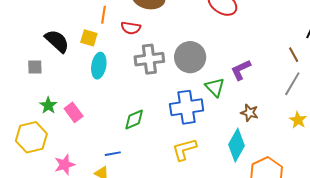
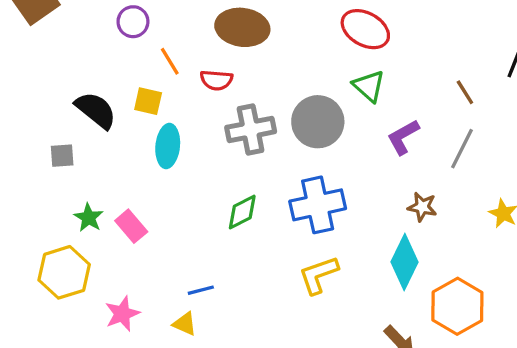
orange line: (103, 15) -> (170, 61), turned -36
brown line: (294, 55) -> (465, 92), moved
gray line: (292, 84) -> (462, 149), moved
green triangle: (215, 87) -> (369, 86), moved
green diamond: (134, 119) -> (242, 212), moved

